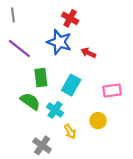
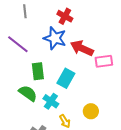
gray line: (13, 15) -> (25, 11), moved
red arrow: (88, 53) -> (82, 48), size x1.6
pink rectangle: (112, 91) -> (104, 61), moved

